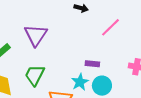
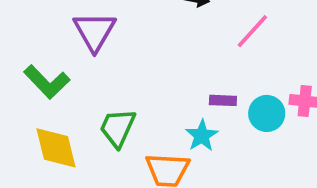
purple triangle: (36, 35) -> (95, 31), moved
cyan circle: (102, 86) -> (267, 113), moved

